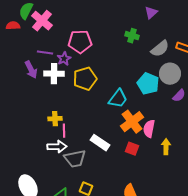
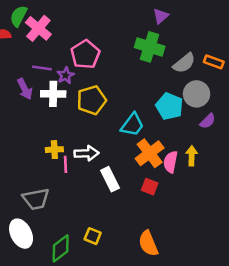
purple triangle: (151, 13) -> (161, 16), moved
green cross: (132, 36) -> (150, 47), size x1.6
pink pentagon: (80, 42) -> (85, 54), turned -30
white rectangle: (100, 143) -> (110, 179), turned 30
white arrow: (57, 147) -> (87, 153), moved
yellow arrow: (166, 147) -> (192, 156), moved
gray trapezoid: (75, 159) -> (36, 199), moved

